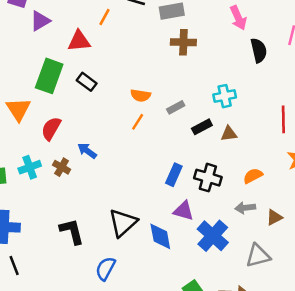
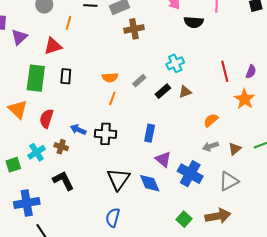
black semicircle: (259, 50) -> (194, 22), turned 120
black rectangle: (87, 82) -> (66, 76), turned 70
black cross: (208, 178) -> (106, 134), moved
purple triangle: (184, 211) -> (163, 159), turned 36
black L-shape: (72, 231) -> (63, 181), moved

